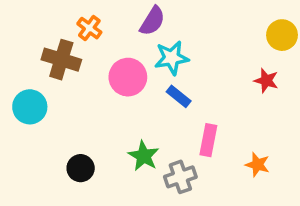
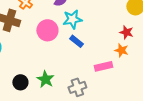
pink rectangle: (208, 140) -> (103, 66), moved, turned 66
green star: (144, 156) -> (45, 79), moved
orange star: (257, 165) -> (121, 50), moved

